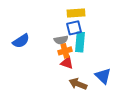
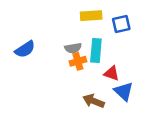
blue square: (74, 28) -> (121, 24), moved
red triangle: (67, 63) -> (112, 73), moved

